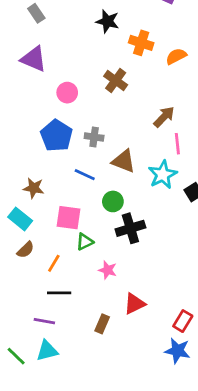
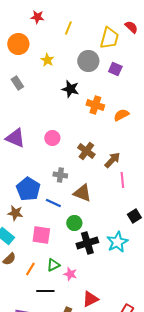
purple triangle: (34, 59) -> (15, 138), moved
brown cross: (116, 81) -> (86, 151), moved
pink circle: (67, 93) -> (52, 138), moved
blue pentagon: (56, 136) -> (28, 189), moved
cyan star: (163, 175) -> (117, 242), moved
green triangle: (85, 242) -> (53, 265), moved
black line: (59, 293) -> (45, 291), moved

